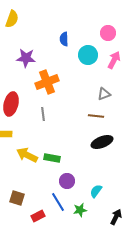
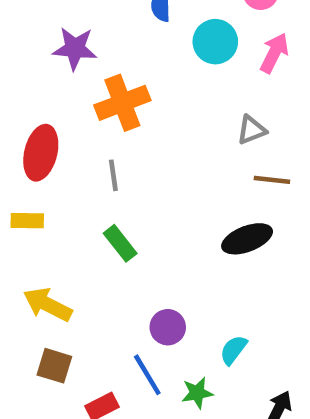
brown line: (96, 116) -> (272, 180), moved
yellow arrow: (27, 155) -> (48, 305), moved
green rectangle: (52, 158) -> (120, 243), moved, turned 42

